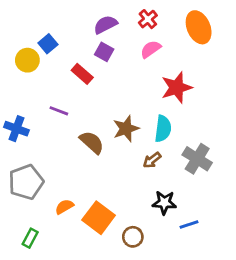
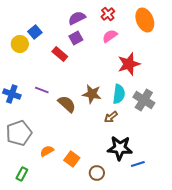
purple square: (104, 52) -> (76, 38), turned 32
purple line: (59, 111) -> (42, 90), moved
brown star: (126, 129) -> (92, 94), turned 30
gray cross: (197, 159) -> (144, 100), moved
black star: (164, 203) -> (120, 148), size x1.4
orange square: (99, 218) -> (72, 159), size x0.7

